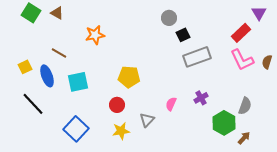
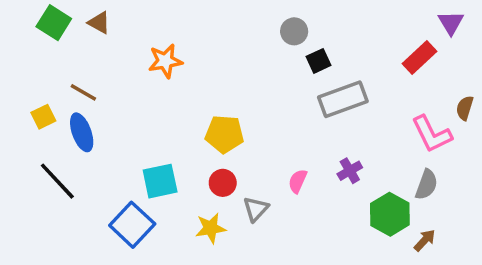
brown line: (59, 53) -> (83, 92), moved
pink L-shape: (242, 60) -> (432, 134), moved
cyan square: (78, 82) -> (160, 181), moved
red circle: (117, 105) -> (223, 183), moved

